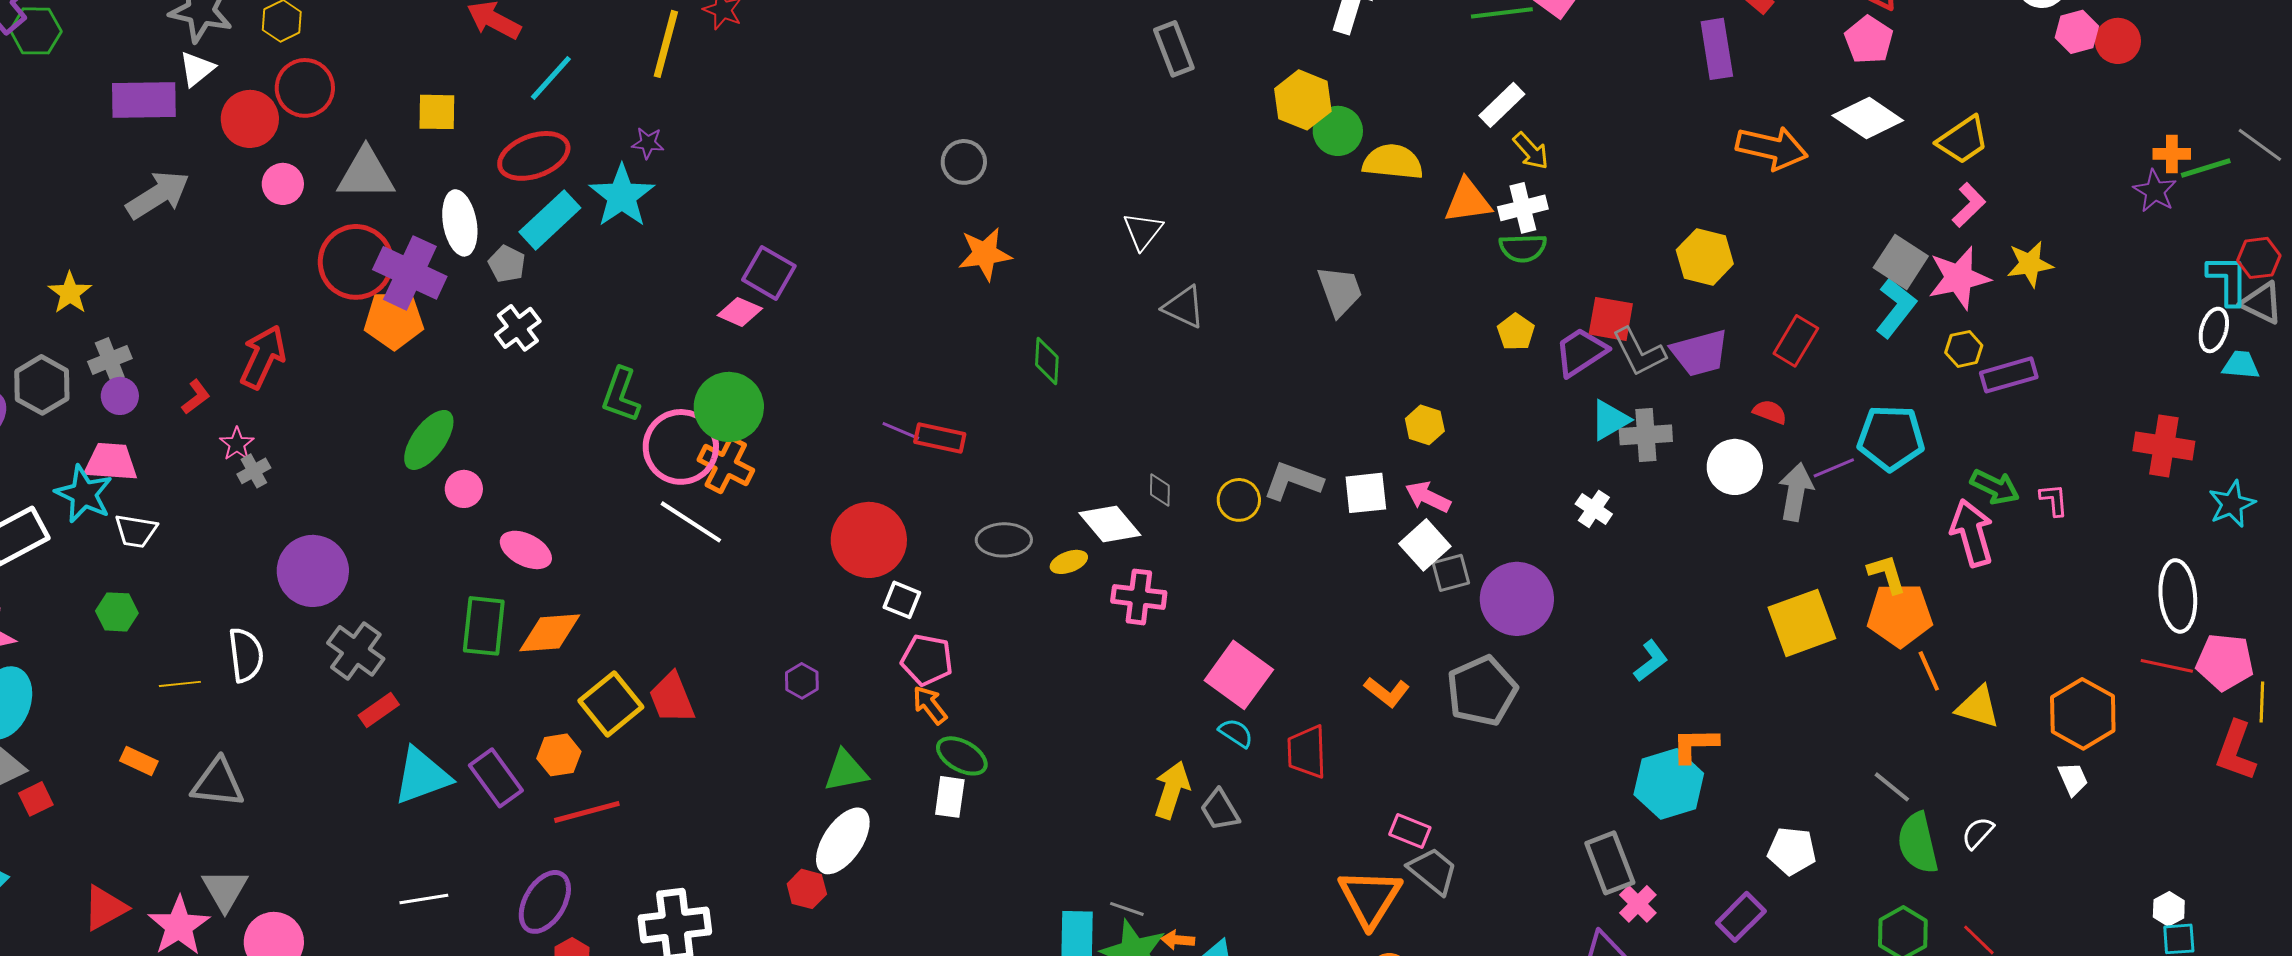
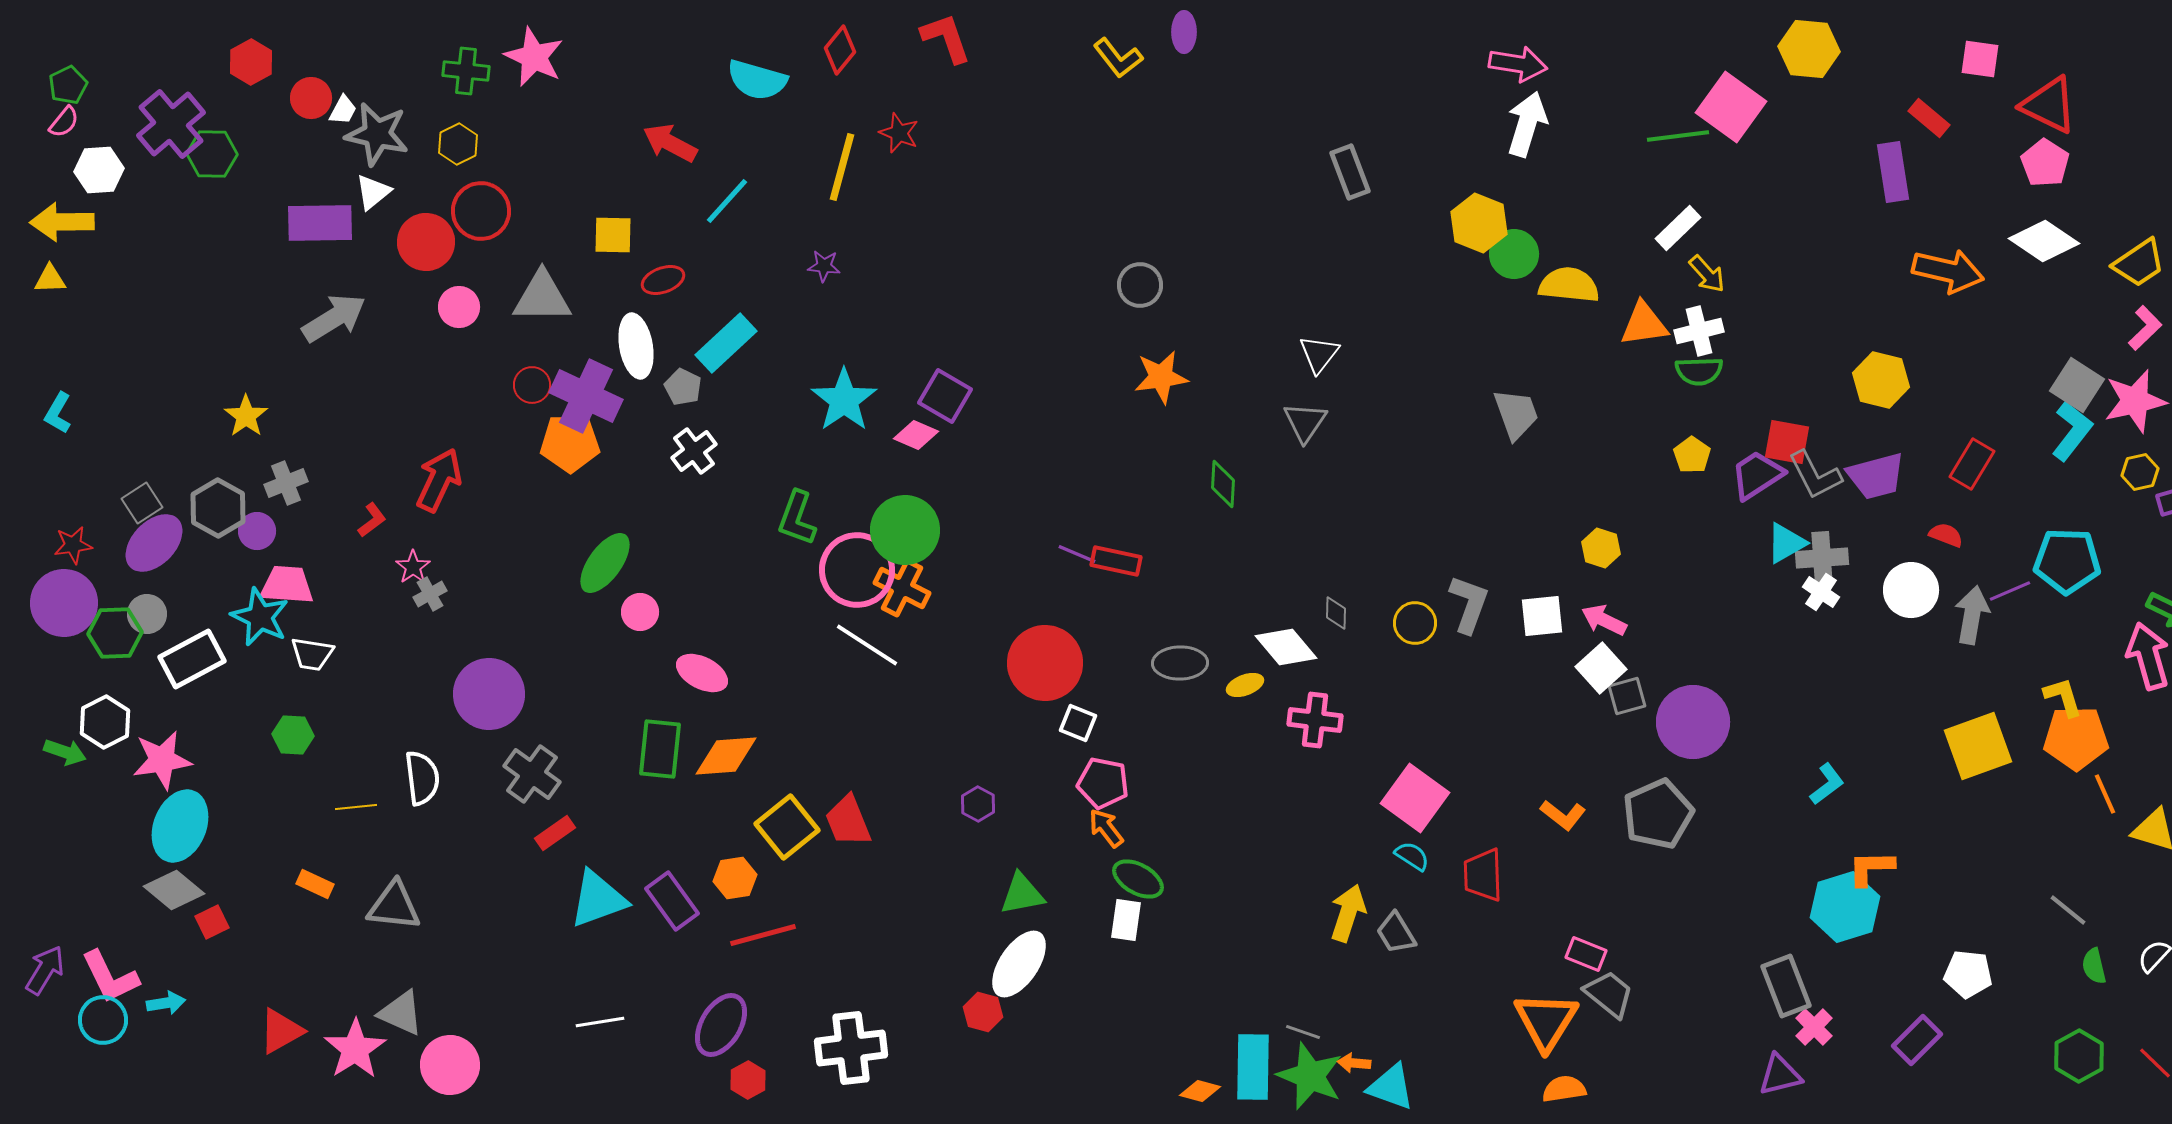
red ellipse: (534, 156) -> (663, 280), moved, size x0.6
cyan star: (622, 196) -> (844, 400), moved
red circle: (356, 262) -> (532, 385), size x0.5
gray triangle: (1184, 307) -> (1305, 422), moved, turned 39
purple circle: (120, 396) -> (257, 531), moved
gray L-shape: (1293, 481) -> (1469, 604), turned 90
white cross: (1594, 509) -> (1821, 592), moved
green semicircle: (1918, 843) -> (2094, 966), size x0.6
gray triangle: (225, 890) -> (401, 1013), turned -36

